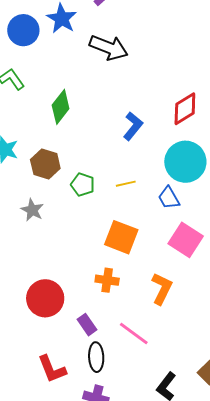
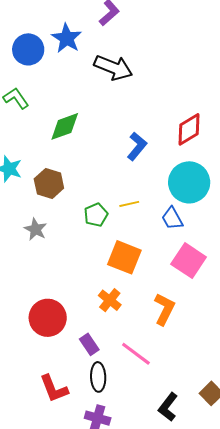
green diamond: (61, 107) -> (65, 126), turned 32
green pentagon: (83, 185) -> (96, 215), moved, turned 30
orange cross: (107, 280) -> (110, 300), turned 30

